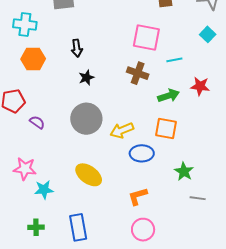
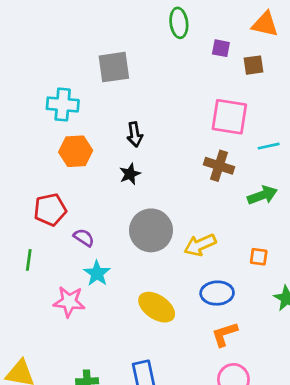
black star: (86, 78) -> (130, 174), moved
orange square: (166, 129) -> (259, 257), moved, size x0.6
blue ellipse: (142, 153) -> (217, 293), moved
cyan star: (44, 190) -> (97, 273), moved, turned -30

